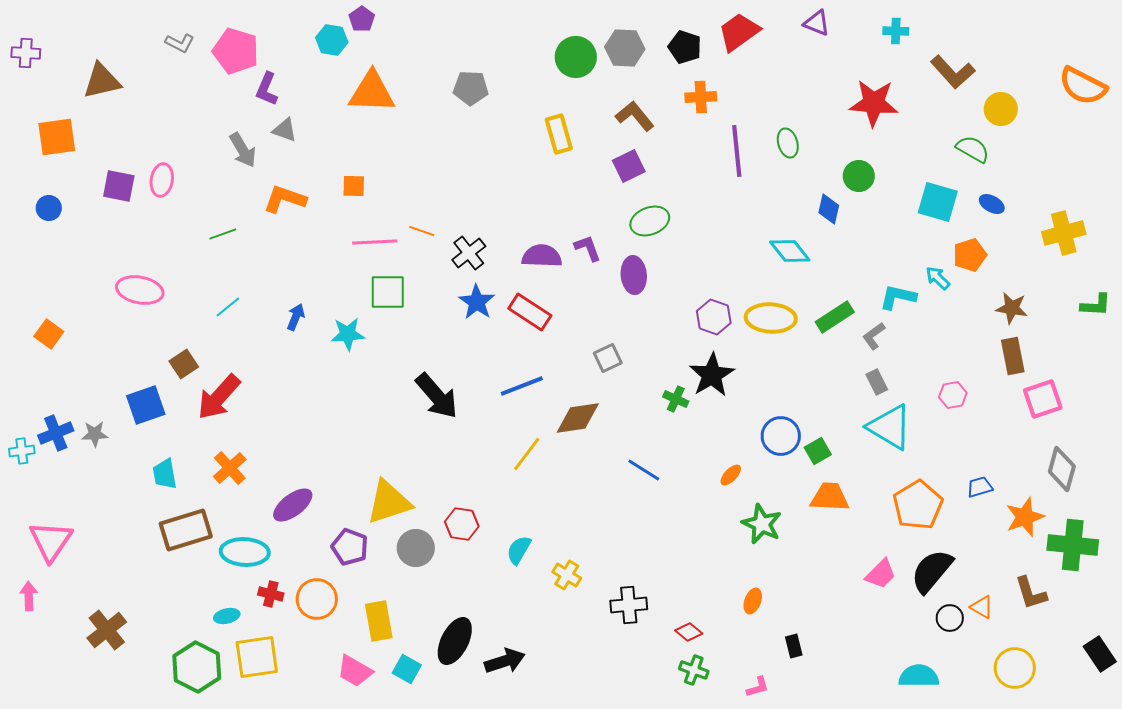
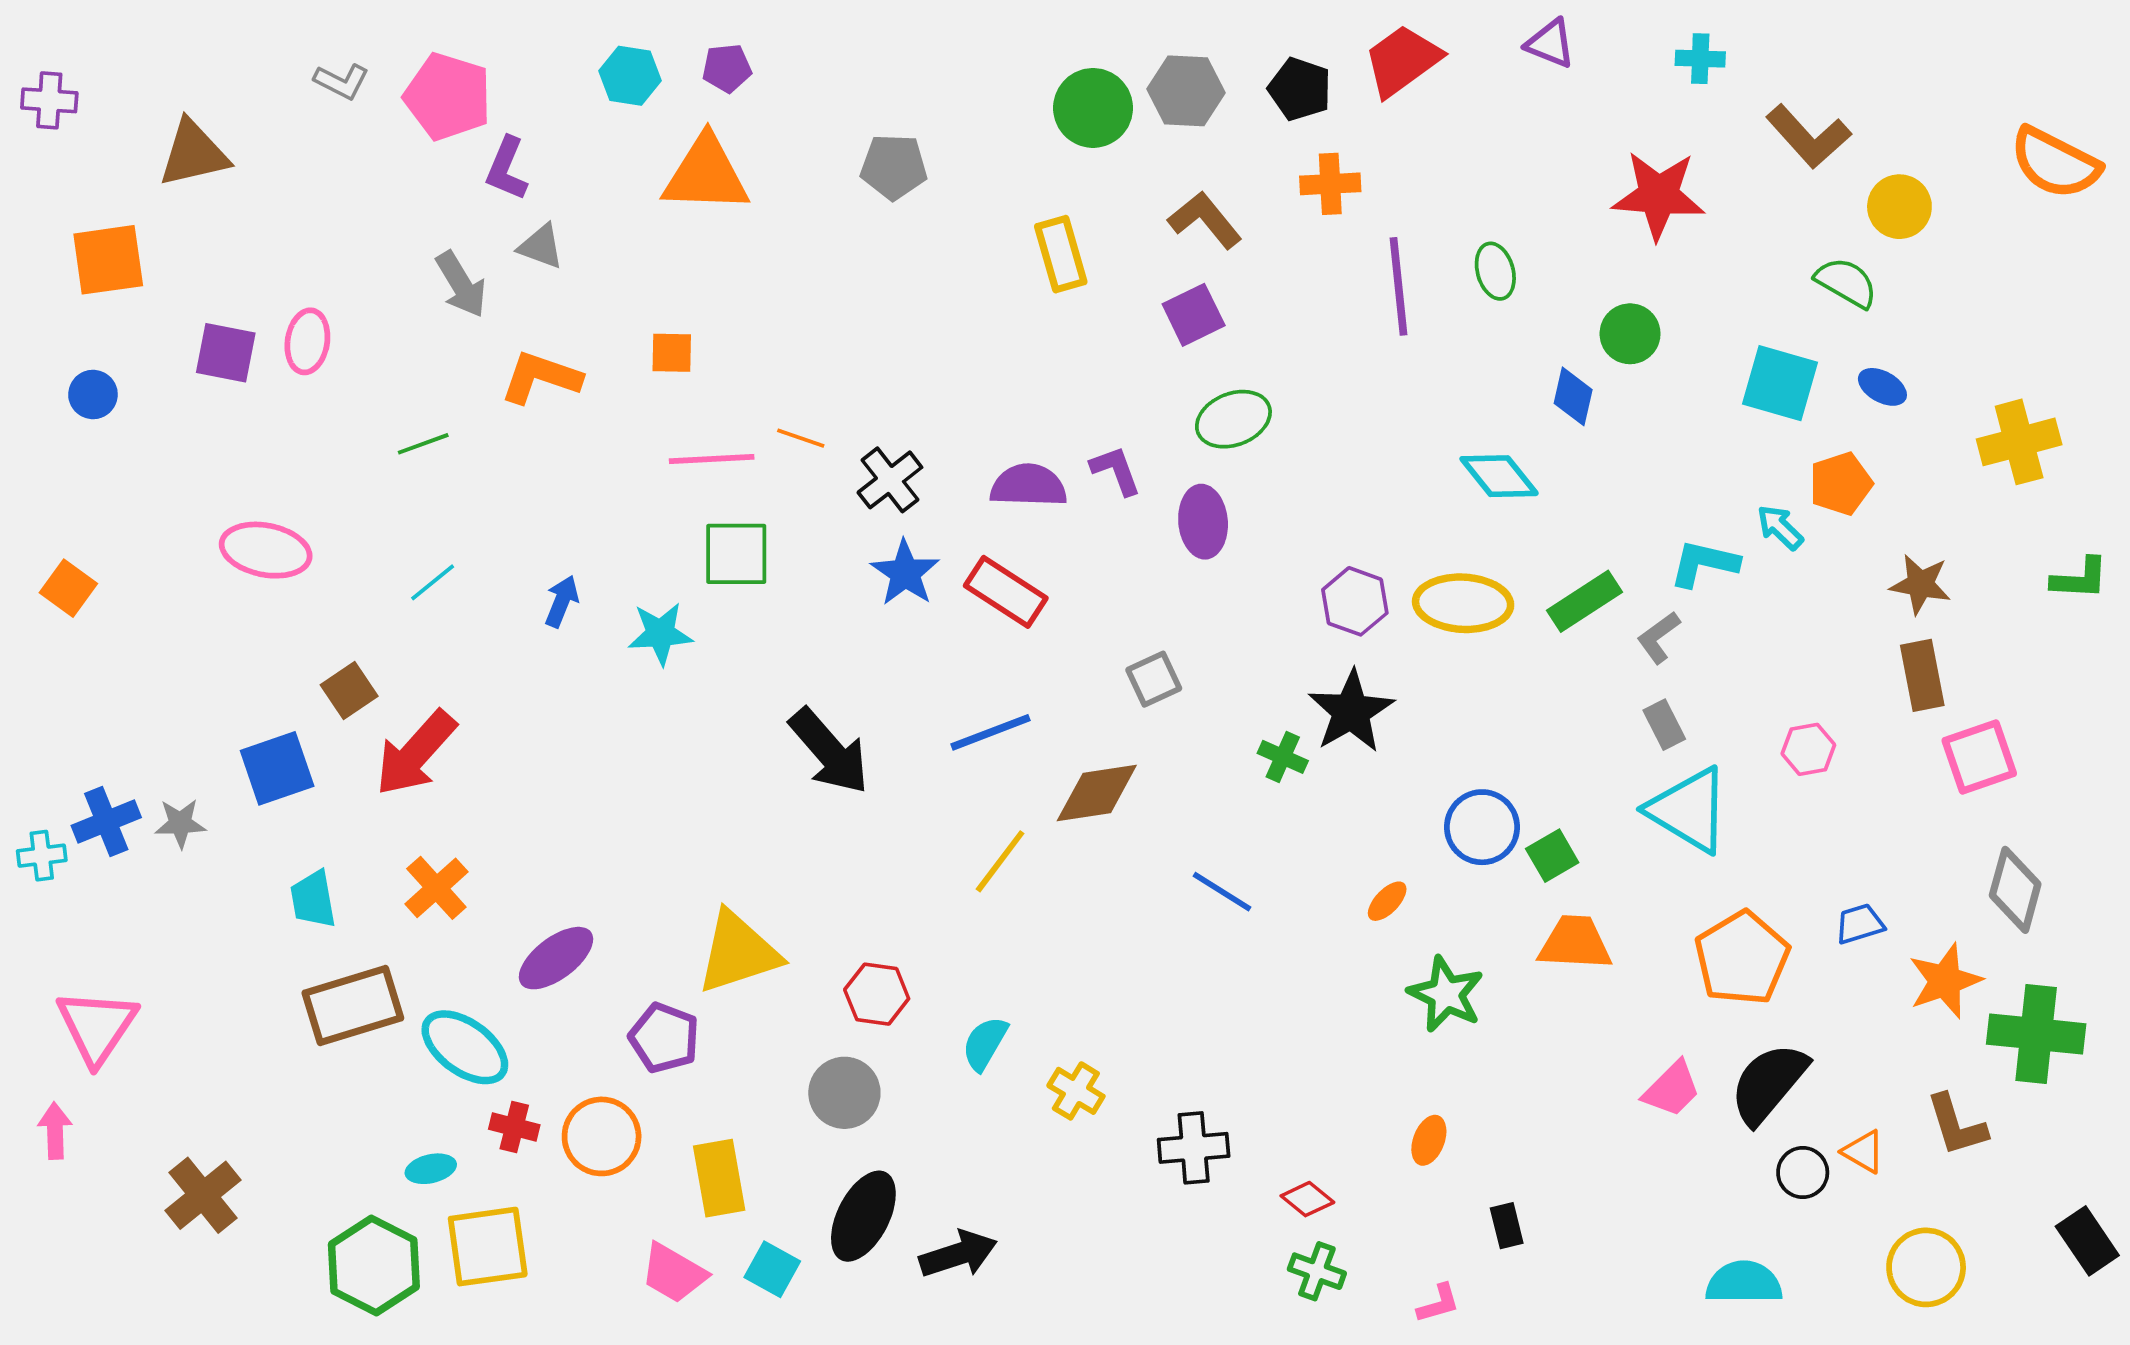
purple pentagon: (362, 19) -> (727, 68), moved, turned 30
orange square: (49, 334) -> (68, 588), moved
gray circle: (416, 548) -> (844, 1093), moved
cyan ellipse: (245, 552) -> (465, 1047), turned 33

